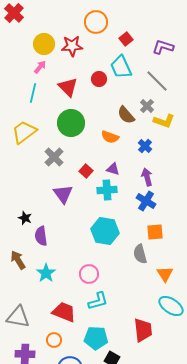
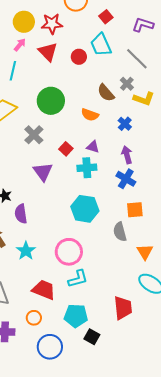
red triangle: (68, 87) -> (48, 52), moved
pink circle: (89, 274) -> (69, 252), size x1.4

